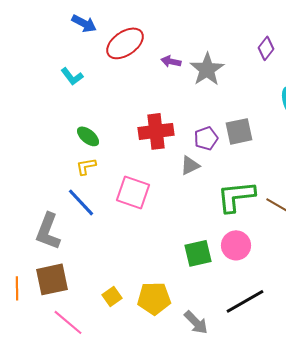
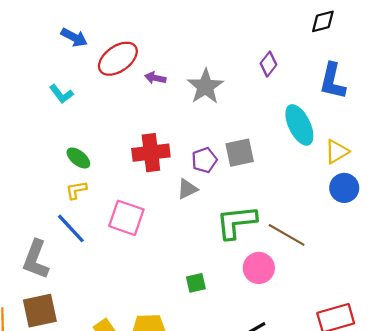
purple arrow: (171, 61) -> (155, 78), moved
pink circle: (236, 245) -> (259, 268), moved
green square: (198, 253) -> (196, 283), size x0.7

